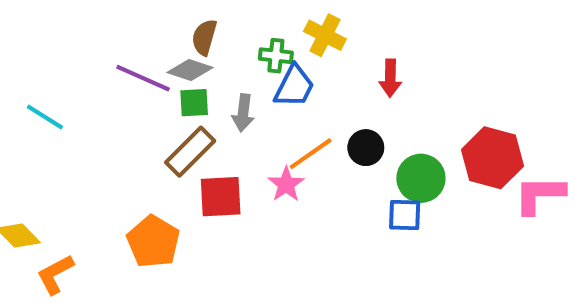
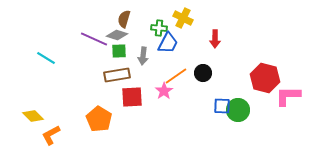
brown rectangle: (190, 152) -> (117, 75), turned 35
green circle: (421, 178) -> (238, 110), moved

